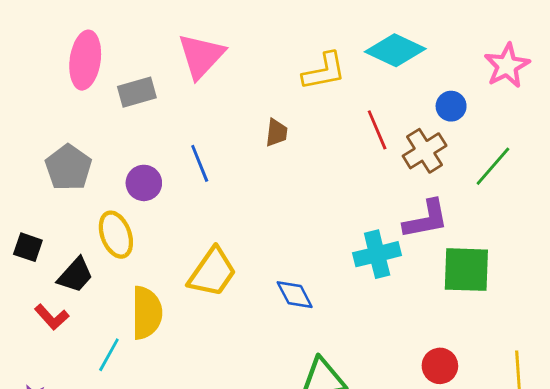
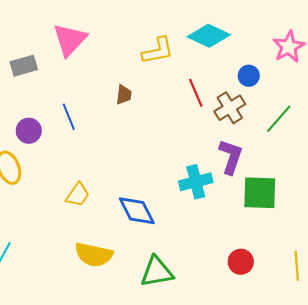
purple L-shape: (426, 219) -> (231, 157), turned -60
yellow trapezoid: (212, 272) -> (78, 195), size x0.7
blue diamond: (295, 295) -> (137, 211), size x1.4
yellow semicircle: (147, 313) -> (94, 255), moved, turned 102

